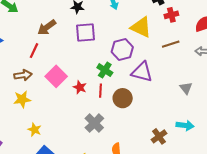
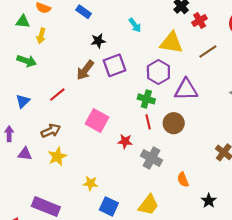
brown arrow: (47, 27) -> (85, 70), moved
red line: (34, 51) -> (57, 95), moved, turned 42
brown arrow: (23, 75) -> (51, 131), moved
red star: (80, 87) -> (125, 141), moved
yellow star: (22, 99) -> (57, 156), moved

